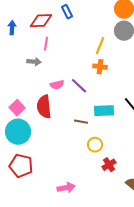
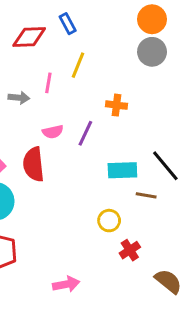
pink line: (46, 44) -> (48, 83), moved
yellow line: (100, 46) -> (78, 65), moved
purple line: (79, 86) -> (85, 133), turned 72
brown line: (81, 122) -> (146, 195), moved

